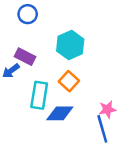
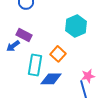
cyan hexagon: (70, 45) -> (76, 26), moved

